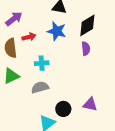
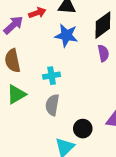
red arrow: (29, 37) -> (37, 13), moved
gray semicircle: (40, 87) -> (52, 105), turned -60

